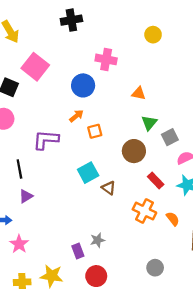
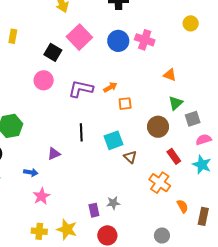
blue circle: (83, 85) -> (118, 41), moved
purple L-shape: (46, 140) -> (81, 89), moved
black line: (19, 169) -> (81, 132), moved
orange semicircle: (173, 219) -> (183, 206), moved

